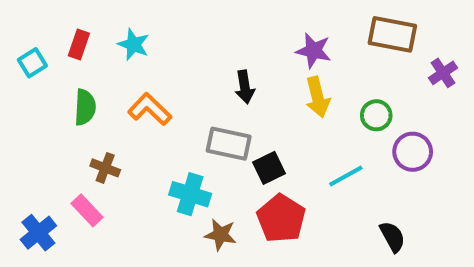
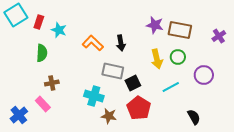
brown rectangle: (392, 34) -> (180, 30), moved
cyan star: (133, 45) -> (59, 30), moved
cyan square: (32, 63) -> (16, 15), moved, size x1.6
yellow arrow: (318, 97) -> (157, 59), moved
orange L-shape: (150, 109) -> (93, 43), moved
green circle: (376, 115) -> (178, 57), moved
brown cross: (105, 168) -> (52, 83), turned -32

